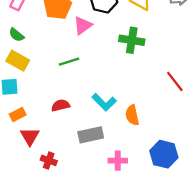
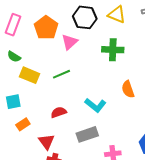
yellow rectangle: (18, 61) -> (29, 75), moved
orange semicircle: (132, 115) -> (128, 89), moved
red triangle: (30, 137) -> (46, 142), moved

